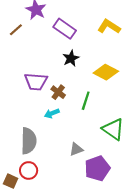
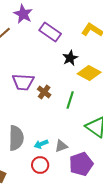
black star: (71, 58) -> (70, 58), moved
cyan arrow: (52, 113) -> (41, 144), moved
red circle: (29, 170) -> (40, 165), moved

